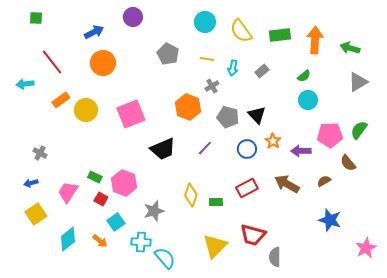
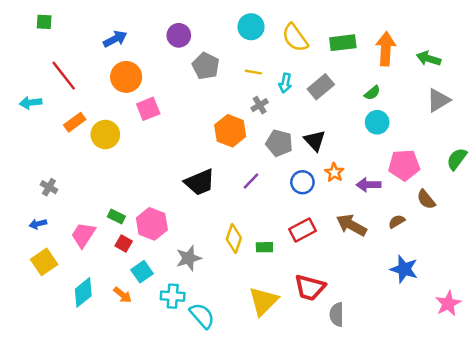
purple circle: (133, 17) -> (179, 35), moved
gray rectangle: (262, 71) -> (321, 87), size x1.5
pink square: (131, 114) -> (148, 109), moved, size x0.7
green semicircle: (359, 130) -> (457, 159), moved

